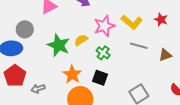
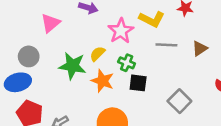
orange star: (72, 74) -> (103, 81), moved
black square: (100, 78) -> (138, 83), moved

